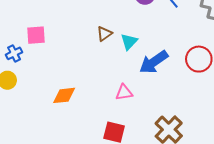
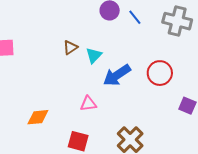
orange diamond: (64, 95) -> (38, 117), moved

